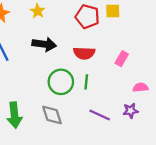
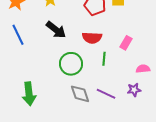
black arrow: (44, 44) -> (56, 30), turned 30
green line: (86, 82) -> (104, 59), moved
gray diamond: (52, 115) -> (80, 94), moved

